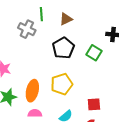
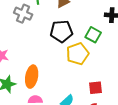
black pentagon: (63, 48) -> (61, 31), turned 30
yellow pentagon: (62, 84) -> (78, 54), moved

